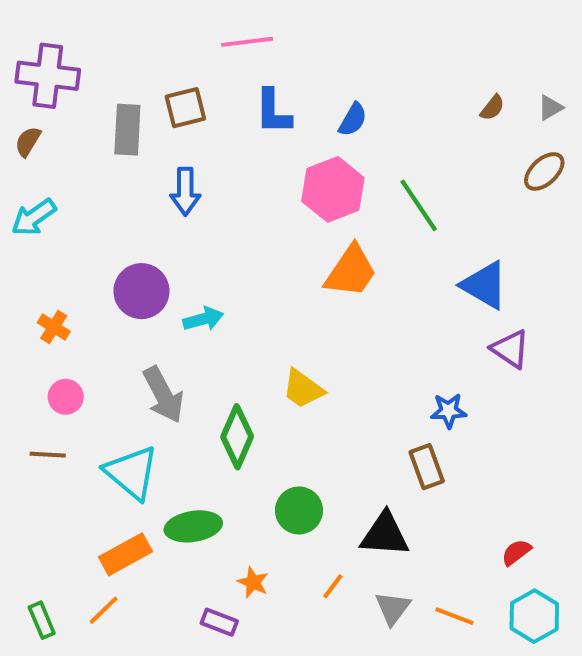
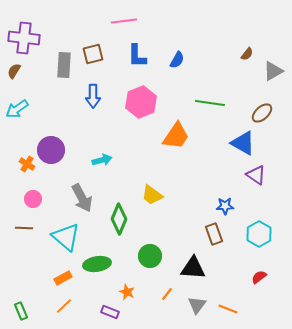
gray triangle: (550, 108) -> (273, 71), moved, size x1.5
brown ellipse: (544, 171) -> (262, 113), moved
pink hexagon: (333, 189) -> (141, 102), moved
green line: (419, 205) -> (210, 103), turned -48
purple circle: (141, 291) -> (51, 150), moved
orange rectangle: (125, 554) -> (63, 278), size x0.7
orange line: (104, 610) -> (64, 306), moved
cyan hexagon: (534, 616) -> (259, 234), moved

